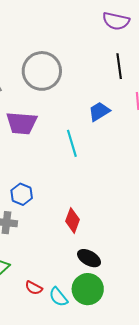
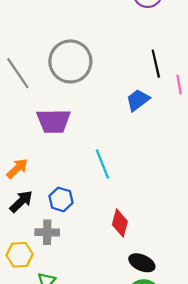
black line: (119, 66) -> (156, 64), moved
cyan line: (72, 143) -> (102, 164), moved

